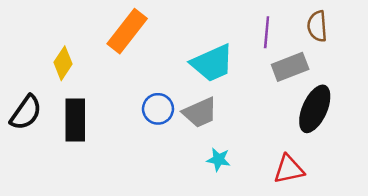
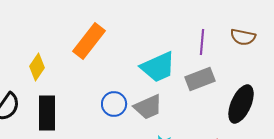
brown semicircle: (317, 26) -> (243, 37), turned -75
gray rectangle: (290, 67) -> (200, 79), moved

